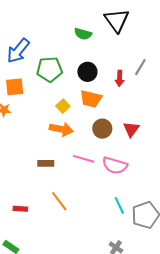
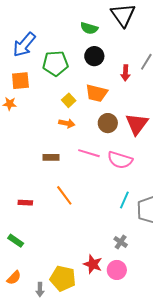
black circle: (87, 72) -> (94, 56), moved
orange arrow: (61, 129) -> (67, 123), size x0.7
red triangle: (131, 129) -> (137, 124), size x1.4
cyan line: (119, 205) -> (124, 200), turned 48

